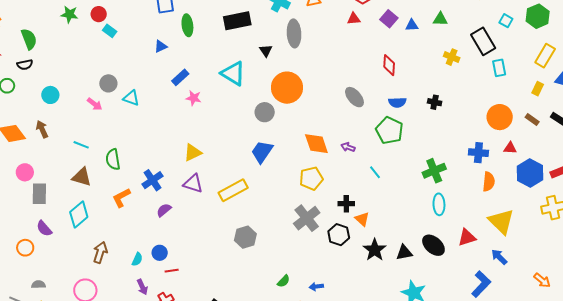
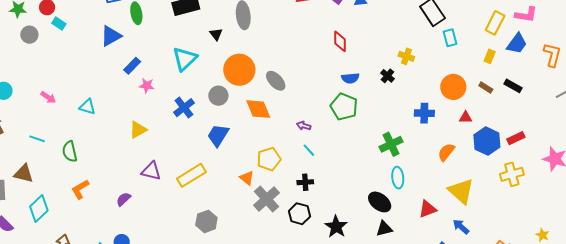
blue triangle: (161, 46) -> (111, 36), size x1.6
yellow cross: (452, 57) -> (406, 56), moved
cyan triangle: (233, 73) -> (185, 59), turned 48
gray circle: (108, 83) -> (29, 35), moved
gray ellipse: (354, 97) -> (276, 81), moved
cyan triangle: (131, 98) -> (87, 107), moved
black cross: (435, 102) -> (387, 76), turned 32
orange diamond: (316, 144) -> (258, 109), moved
yellow triangle: (193, 152) -> (138, 130), moved
blue cross: (478, 153) -> (424, 113), moved
cyan line: (375, 172) -> (309, 150), moved
brown triangle: (82, 177) -> (24, 174), moved
blue cross: (152, 180) -> (184, 108), moved
orange semicircle: (489, 182) -> (446, 152), turned -144
orange triangle: (362, 219) -> (247, 178), moved
black ellipse: (433, 245) -> (380, 202), moved
black triangle: (404, 253) -> (384, 229), moved

